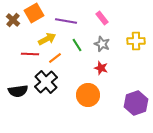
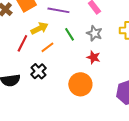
red line: (30, 54) -> (22, 43), turned -66
black cross: (46, 82) -> (38, 71), size x0.7

